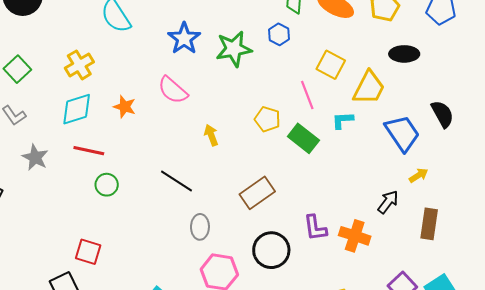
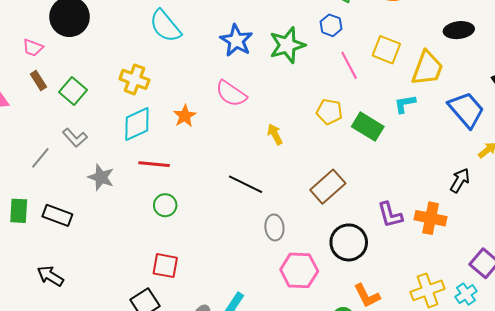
yellow cross: (79, 65) -> (134, 79), turned -32
pink line: (307, 95) -> (349, 65), moved
orange star: (125, 107) -> (185, 116), turned 30
green circle: (107, 185) -> (165, 205), moved

